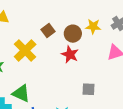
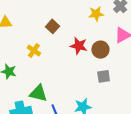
brown circle: (73, 34) -> (100, 50), moved
yellow cross: (25, 51) -> (34, 51), size x0.6

